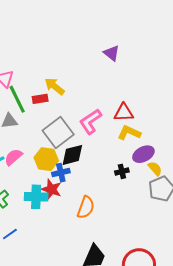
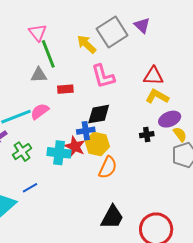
purple triangle: (112, 53) -> (142, 25), moved
red rectangle: (40, 99) -> (65, 89), moved
pink L-shape: (90, 121) -> (103, 76), moved, turned -76
gray square: (58, 132) -> (112, 32), moved
yellow hexagon: (46, 159) -> (97, 144), moved

